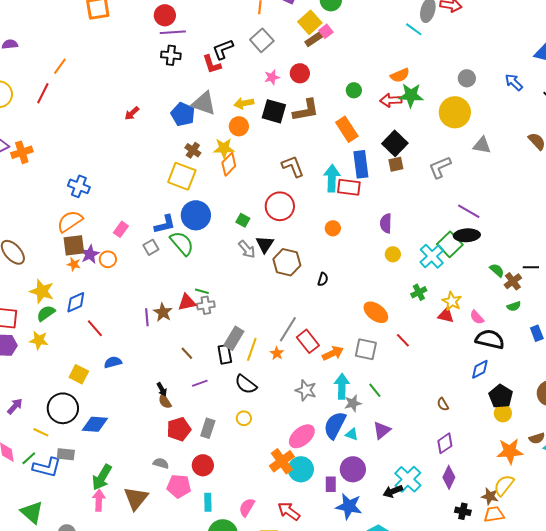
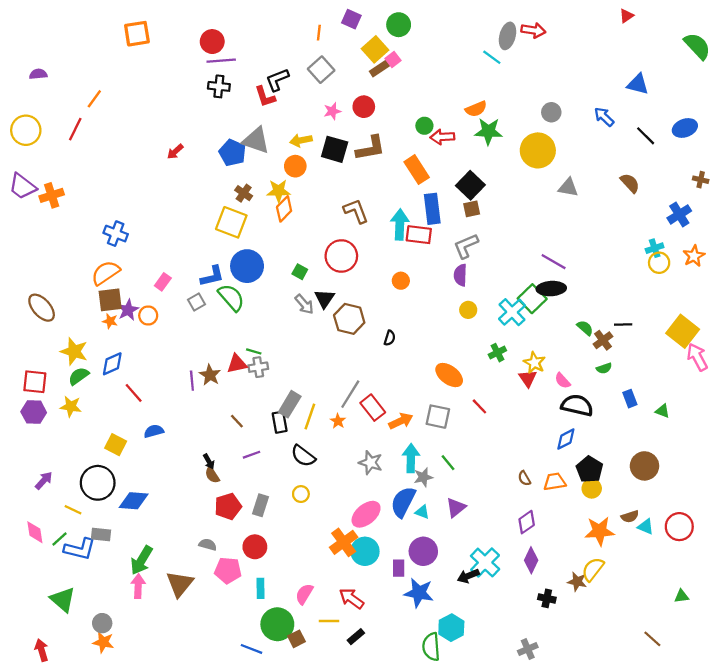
red arrow: (391, 100) -> (442, 137), moved
gray L-shape: (440, 167) -> (466, 246), moved
red triangle: (446, 315) -> (528, 378), turned 42
orange trapezoid: (494, 514) -> (555, 482), moved

